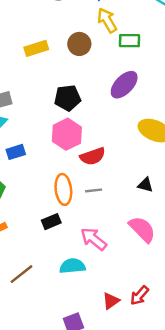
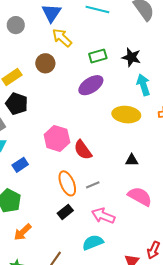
green rectangle: (130, 41) -> (98, 56), moved
purple ellipse: (124, 85) -> (91, 85), turned 30
black pentagon: (68, 98) -> (17, 104), moved, turned -30
red semicircle: (93, 156) -> (83, 150), turned 90
gray line: (94, 190) -> (93, 185), moved

